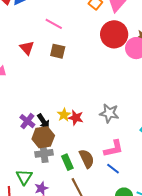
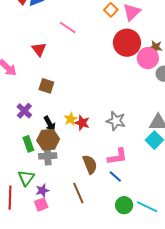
brown square: (58, 51) -> (46, 86), moved
purple cross: (27, 121) -> (24, 111), moved
green rectangle: (67, 162) -> (28, 144), moved

